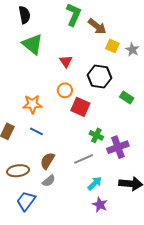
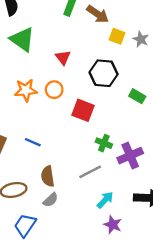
orange circle: (65, 90) -> (54, 90), moved
orange star: (32, 104) -> (26, 90), moved
brown semicircle: (47, 161) -> (48, 176), turned -36

